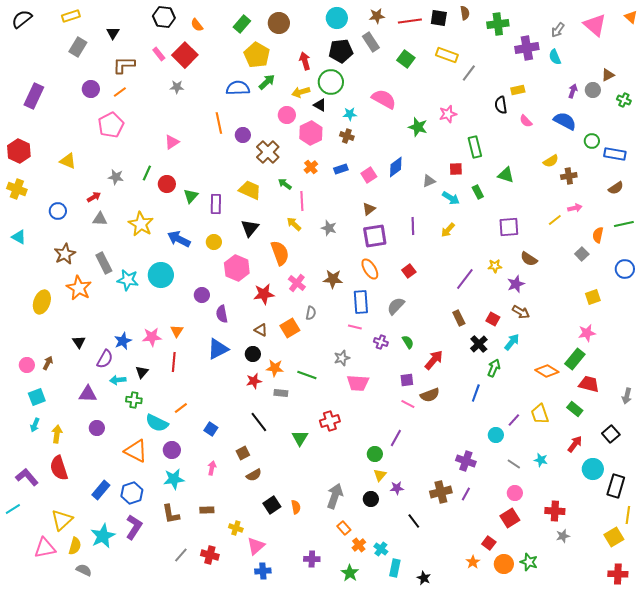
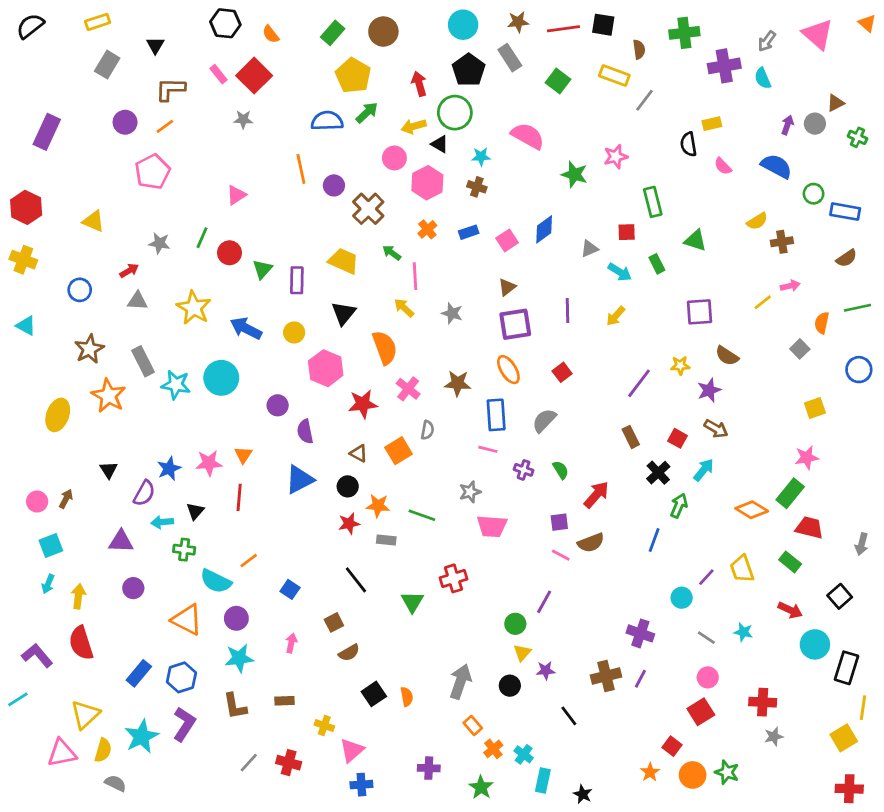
brown semicircle: (465, 13) -> (639, 49), moved
black pentagon: (341, 51) -> (469, 70), turned -30
red arrow: (575, 444) -> (790, 610), turned 78

